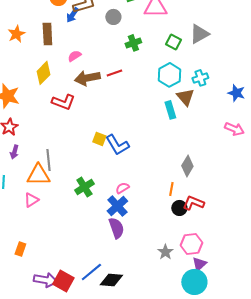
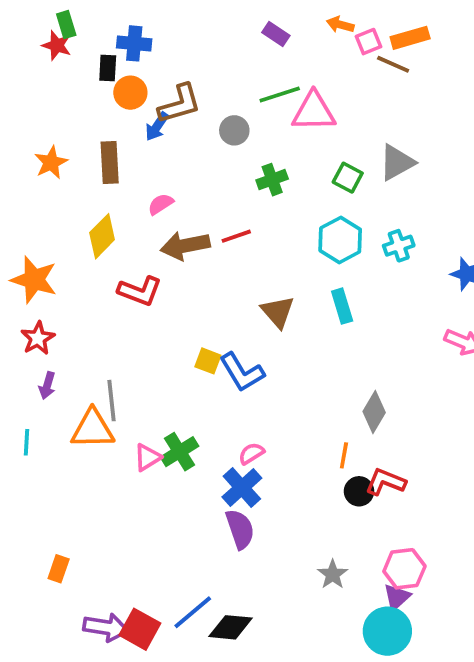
brown triangle: (185, 97) -> (278, 312), moved
pink triangle: (31, 200) -> (147, 457), moved
pink hexagon: (191, 244) -> (404, 569), moved

